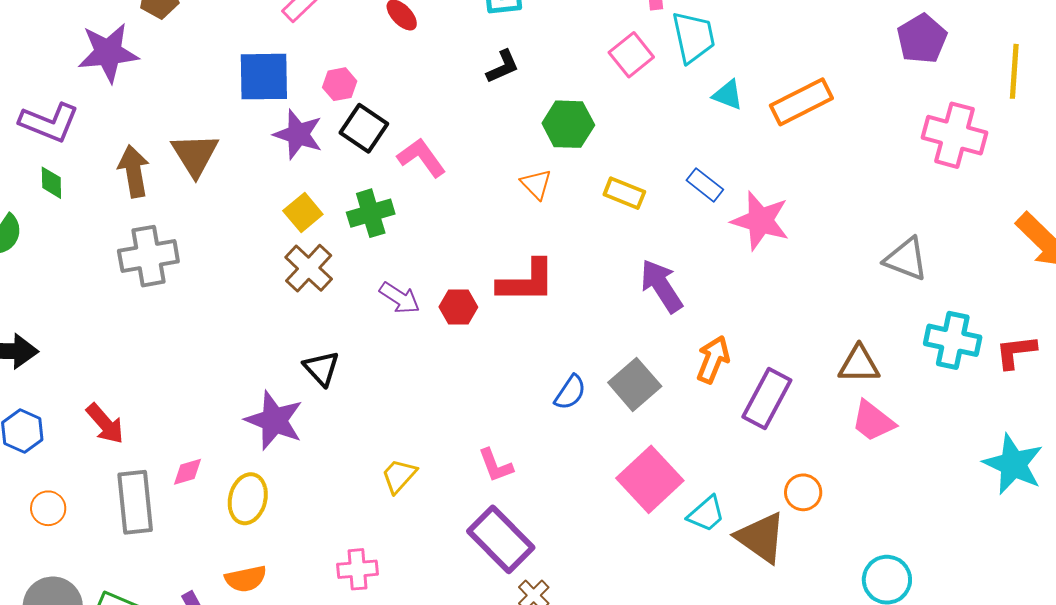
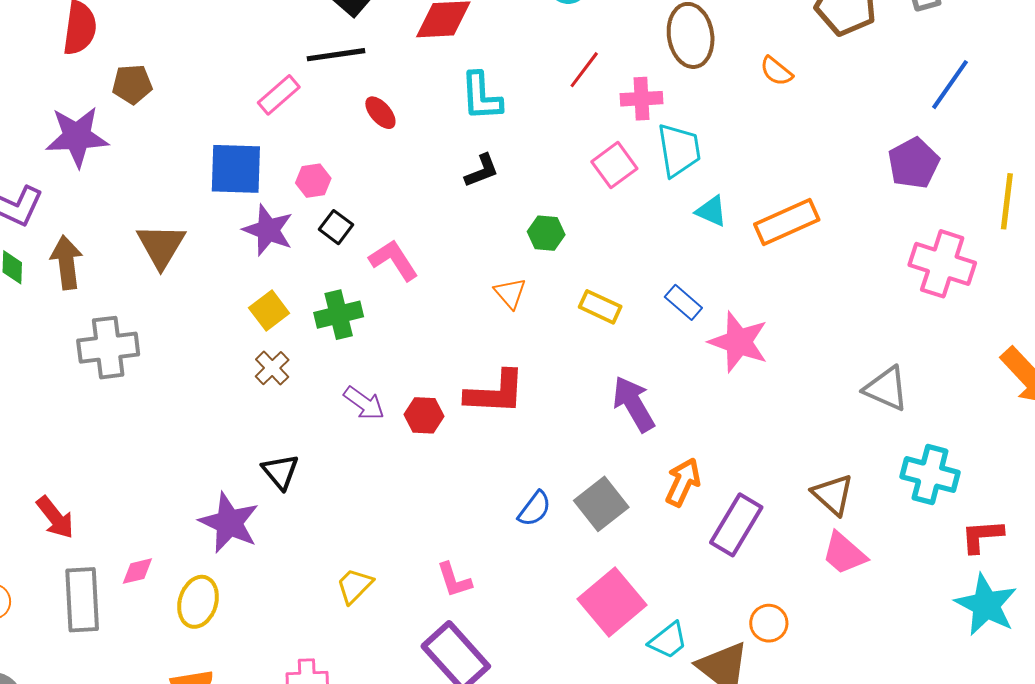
green hexagon: (568, 124) -> (546, 233), size x0.7
black square: (364, 128) -> (336, 227), size x0.7
brown arrow: (134, 171) -> (67, 263), moved
brown cross: (309, 268) -> (272, 368), size x0.7
red L-shape: (1016, 352) -> (982, 536), moved
brown triangle: (859, 364) -> (833, 495), turned 39

